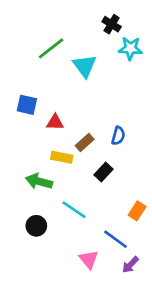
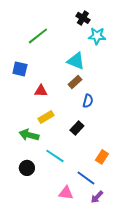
cyan triangle: (85, 66) -> (76, 61), moved, turned -30
blue square: (27, 105) -> (20, 69), moved
brown rectangle: (85, 142) -> (75, 82), moved
yellow rectangle: (62, 157) -> (46, 117), turned -42
pink triangle: (89, 259) -> (66, 193), turned -42

